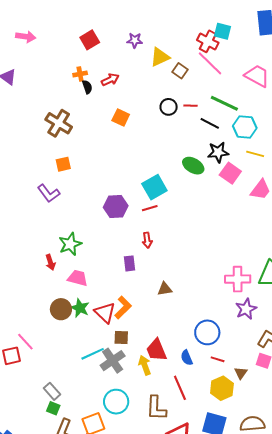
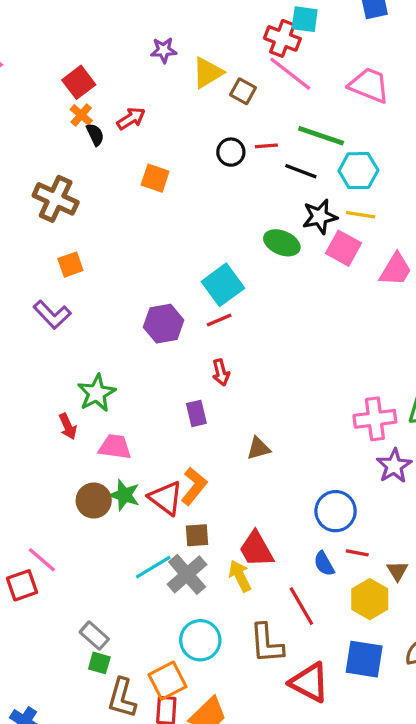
red square: (90, 40) -> (79, 82), moved
orange cross: (80, 74) -> (81, 115), turned -32
yellow line: (255, 154) -> (361, 215), moved
blue semicircle: (187, 358) -> (324, 564), moved

